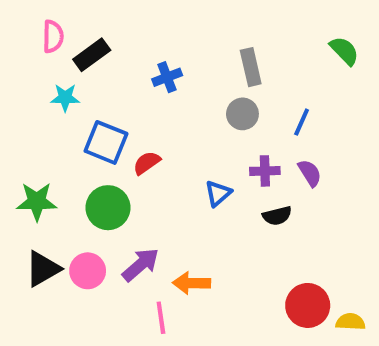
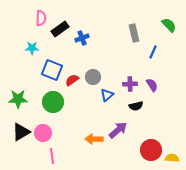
pink semicircle: (53, 36) -> (41, 18), moved
black rectangle: (92, 55) -> (60, 29), moved
gray rectangle: (251, 67) -> (134, 33), moved
gray circle: (242, 114) -> (93, 77), moved
blue line: (302, 122) -> (153, 52), moved
purple arrow: (141, 265) -> (118, 130), moved
pink line: (161, 318) -> (52, 156), moved

